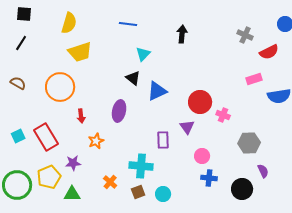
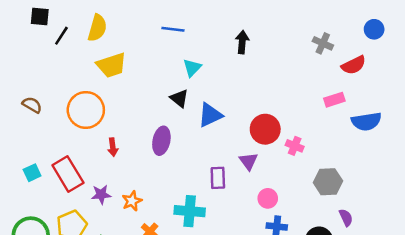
black line: (21, 43) -> (61, 36), moved
orange star: (96, 141) -> (132, 201), moved
purple star: (73, 163) -> (101, 195), moved

